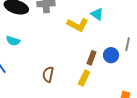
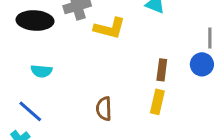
yellow L-shape: (78, 25) -> (110, 28), moved
blue circle: (111, 55) -> (202, 64), moved

